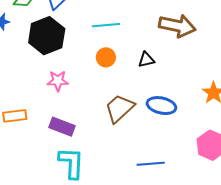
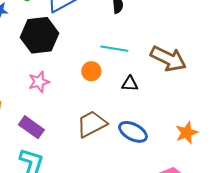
cyan line: (106, 25) -> (114, 49), moved
pink star: (58, 81) -> (39, 82), turned -30

